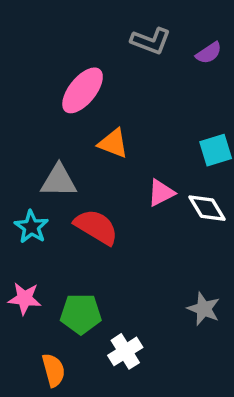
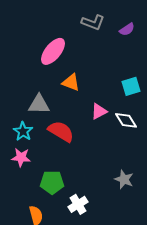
pink star: (25, 299) -> (21, 157), moved

